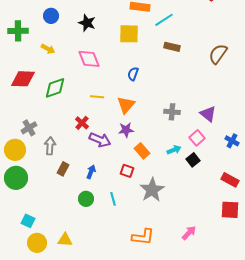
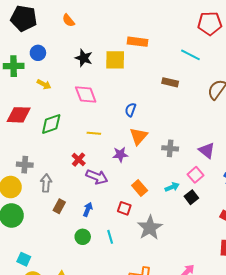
blue circle: (51, 16) -> (38, 53), moved
cyan line: (164, 20) -> (190, 55), moved, turned 60
yellow square: (129, 34) -> (115, 60), moved
orange triangle: (126, 105) -> (139, 136), moved
gray cross: (29, 128) -> (25, 165), turned 35
purple star: (126, 130) -> (120, 154), moved

